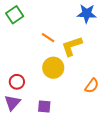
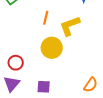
orange line: (48, 38) -> (46, 18), turned 72
orange semicircle: (92, 86) -> (91, 85), moved

